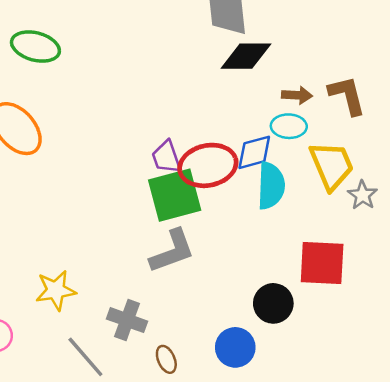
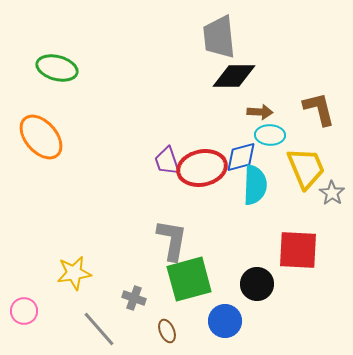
brown arrow: (297, 95) -> (260, 112), moved
green square: (175, 195) -> (189, 279), moved
gray L-shape: (172, 251) -> (172, 240), turned -60
gray cross: (127, 320) -> (134, 298), size x0.7

